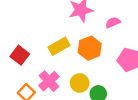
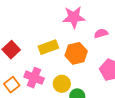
pink cross: (49, 81) -> (34, 78), turned -36

